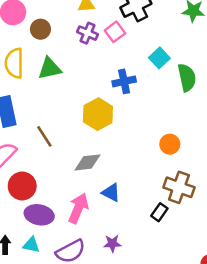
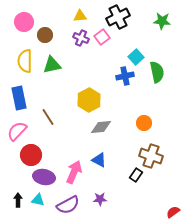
blue cross: (124, 81) -> (125, 76), moved
gray diamond: (87, 162) -> (101, 127), moved

